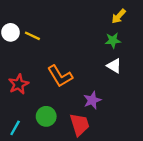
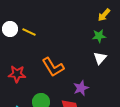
white triangle: (114, 66) -> (100, 58), turned 40
red star: (19, 84) -> (17, 74), turned 30

